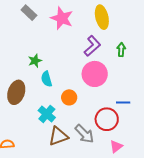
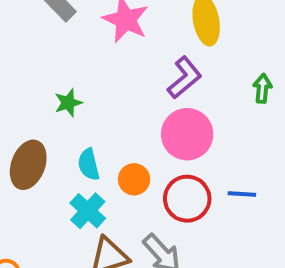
green arrow: (121, 50) -> (262, 88), moved
cyan semicircle: (47, 79) -> (89, 164), moved
red circle: (107, 119) -> (187, 199), moved

